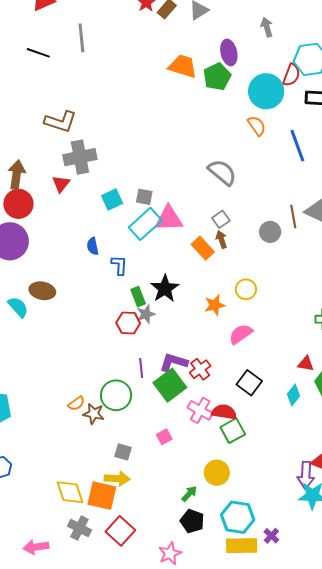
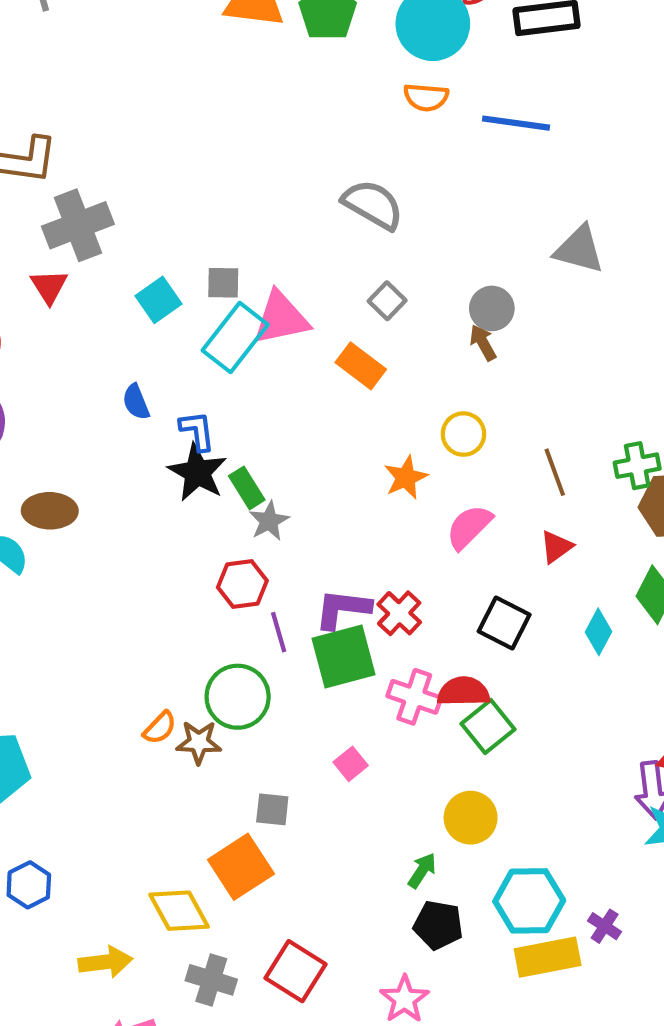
orange semicircle: (257, 126) -> (426, 97), turned 140
blue line: (297, 146) -> (516, 123), turned -52
brown line: (293, 217) -> (555, 472), moved
brown arrow: (221, 239) -> (483, 343), moved
black star: (165, 289) -> (197, 472), moved
red hexagon: (128, 323) -> (242, 584), moved
red triangle: (306, 364) -> (556, 547), moved, turned -36
green square: (170, 385) -> (343, 656), turned 32
yellow arrow: (117, 479) -> (105, 962), moved
orange square: (102, 496) -> (241, 867), moved, turned -36

